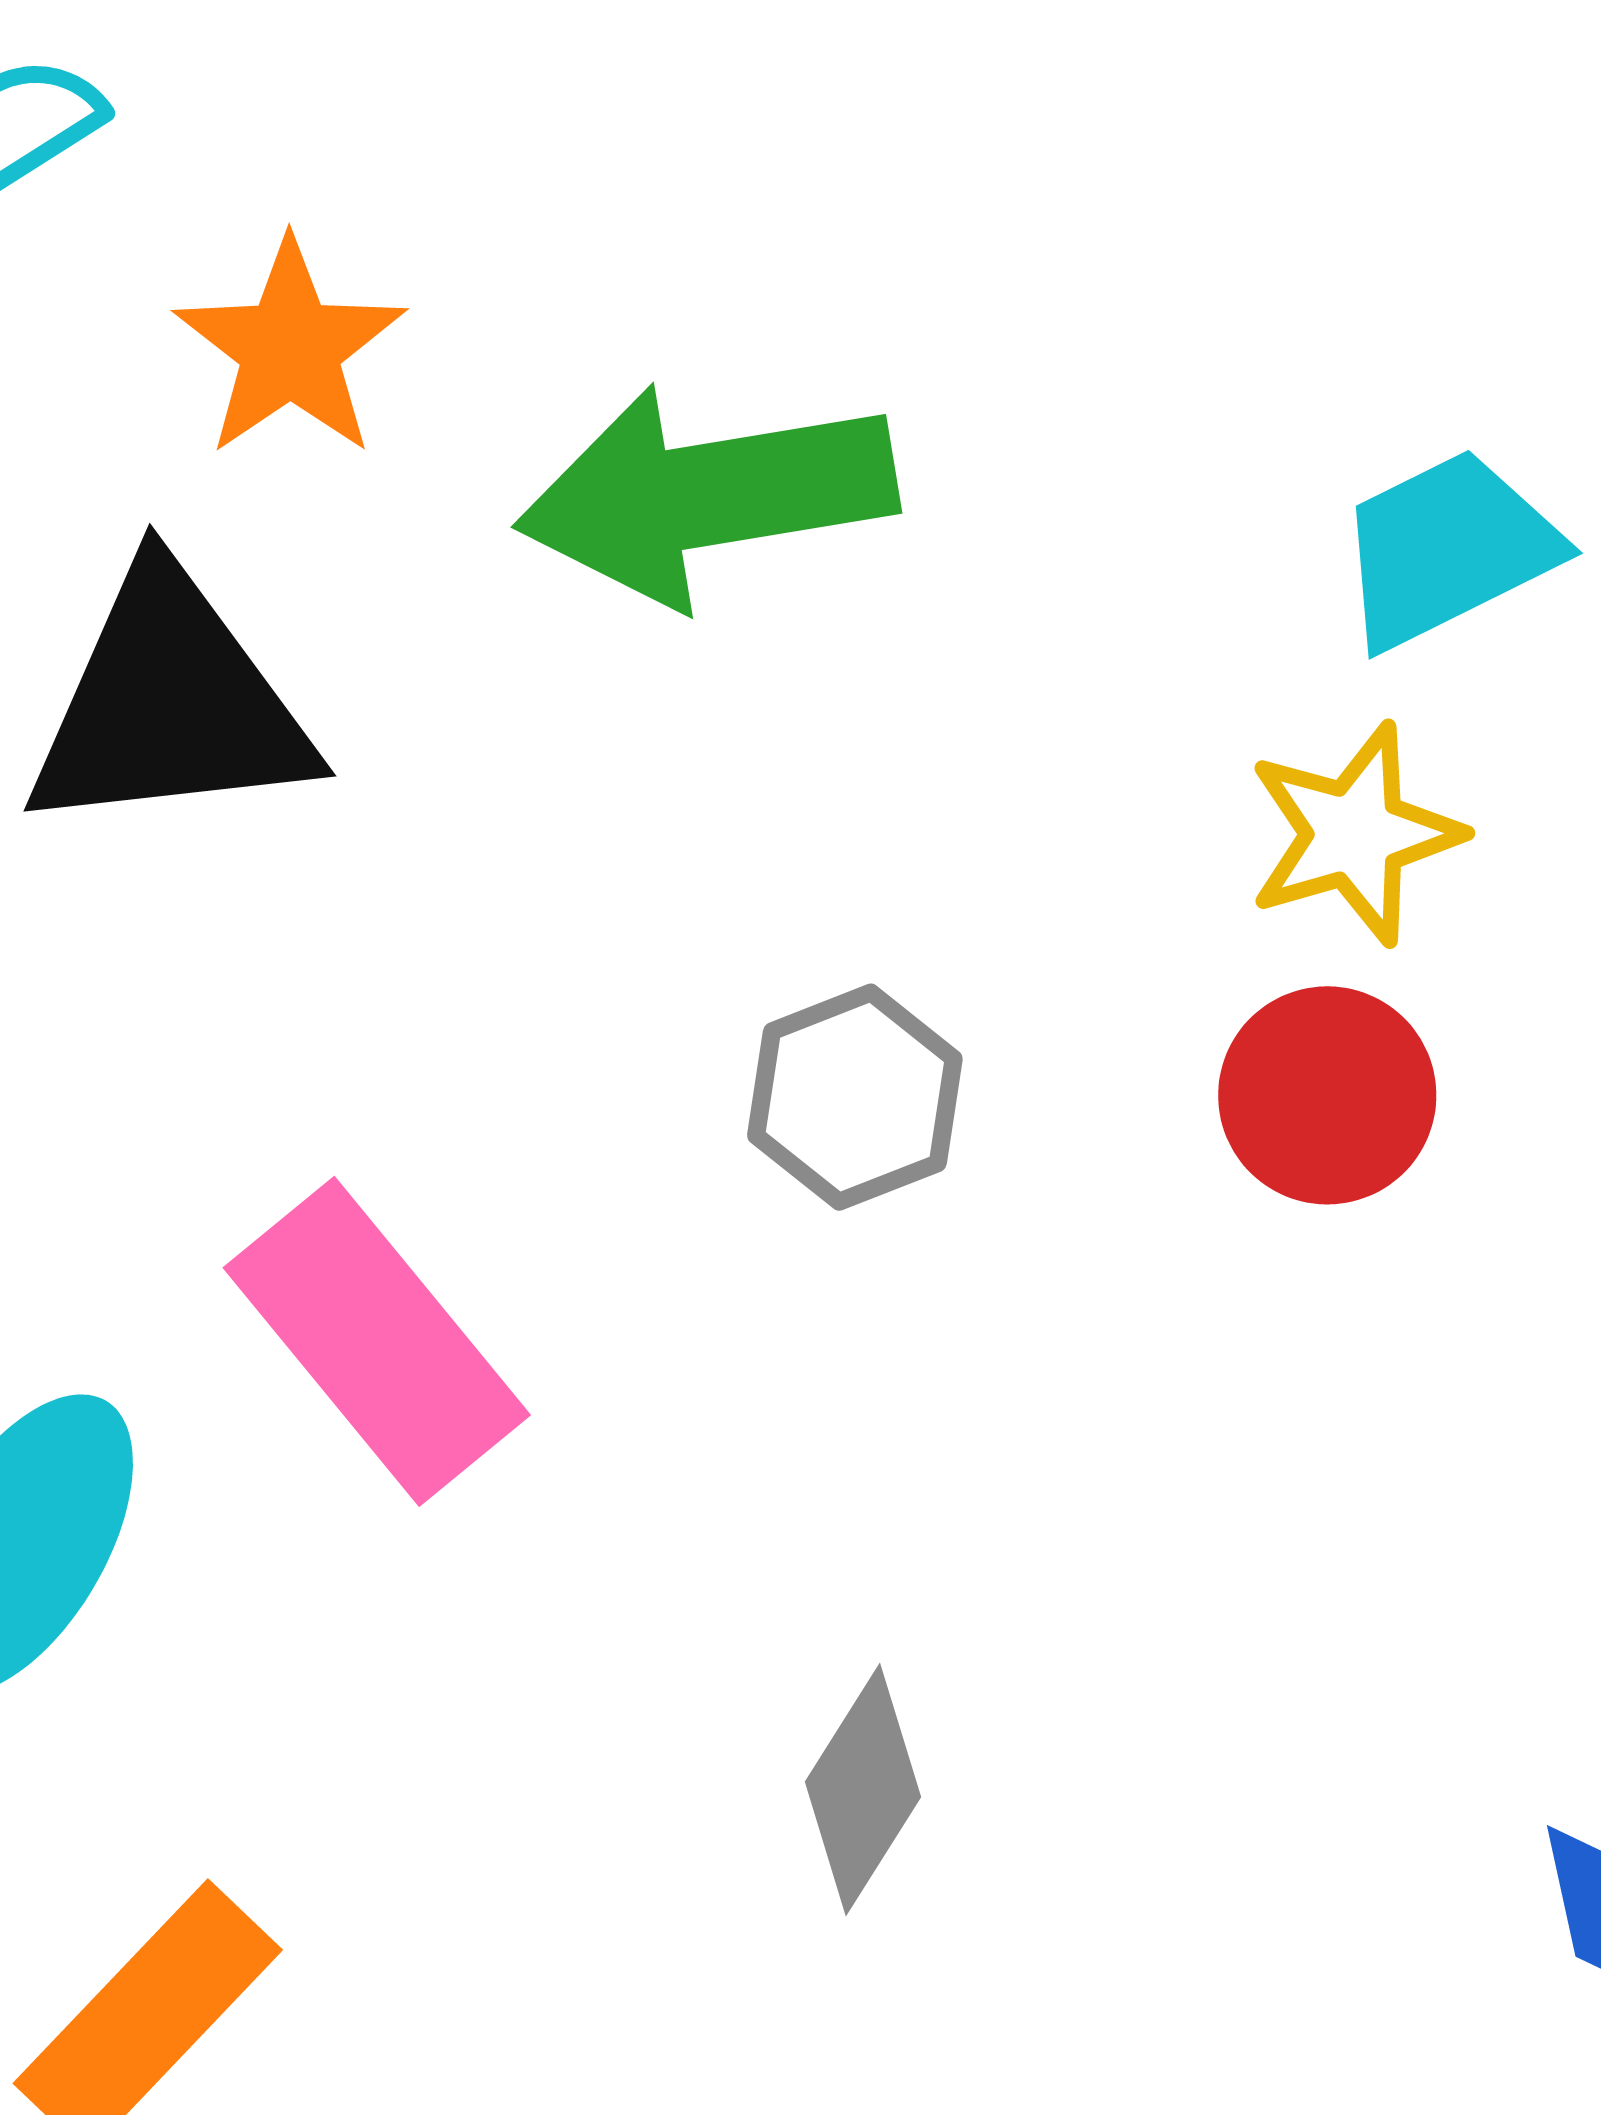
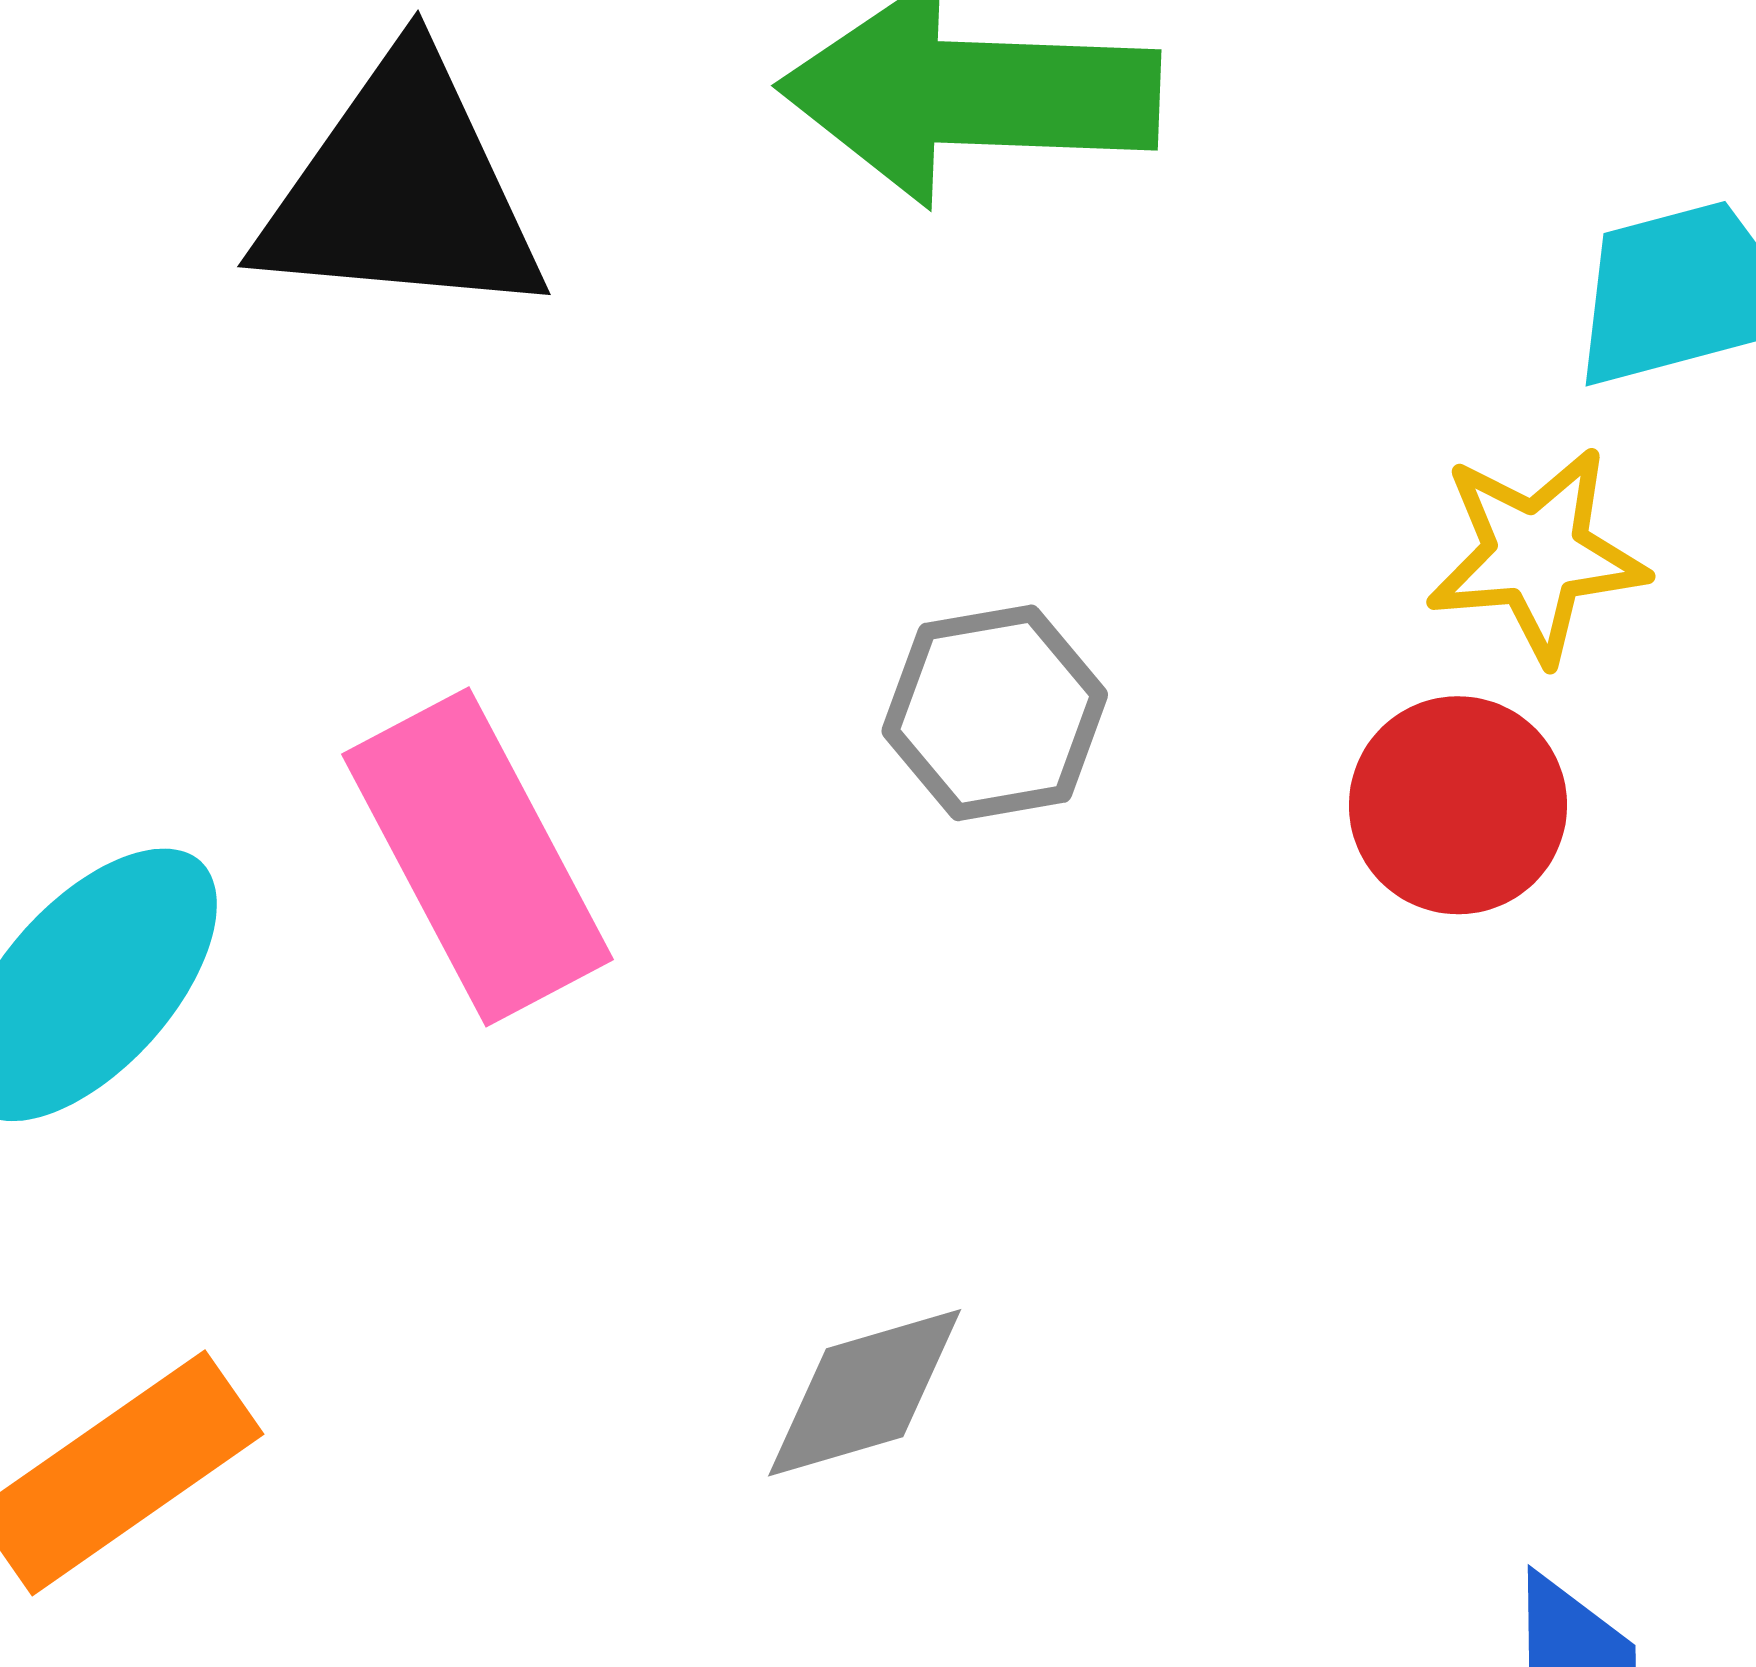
gray diamond: (863, 1789) -> (865, 1393), turned 30

